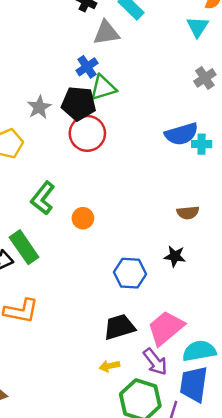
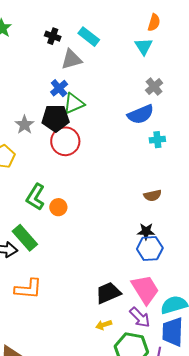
blue semicircle: (181, 134) -> (141, 114), moved
orange circle: (83, 218) -> (58, 207), moved
blue hexagon: (130, 273) -> (150, 248), moved
pink trapezoid: (166, 328) -> (145, 289), turned 104

